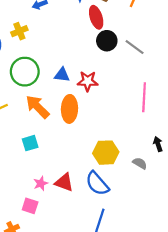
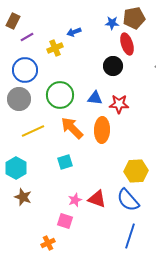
yellow cross: (19, 31) -> (55, 48), moved
black circle: (107, 41) -> (113, 66), moved

